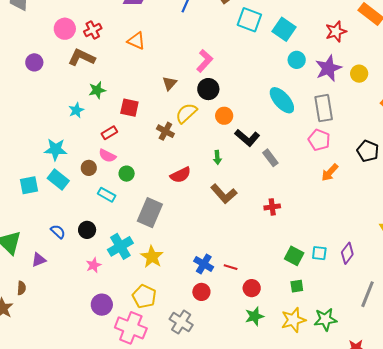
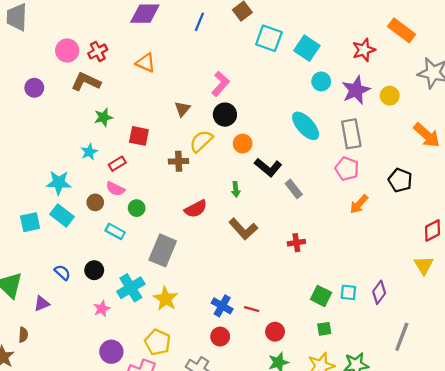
cyan star: (76, 110) -> (89, 152), moved
brown cross: (165, 131) -> (179, 161), turned -30

